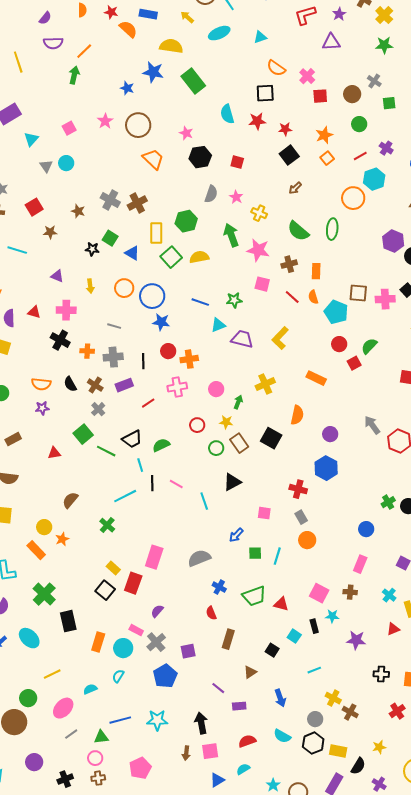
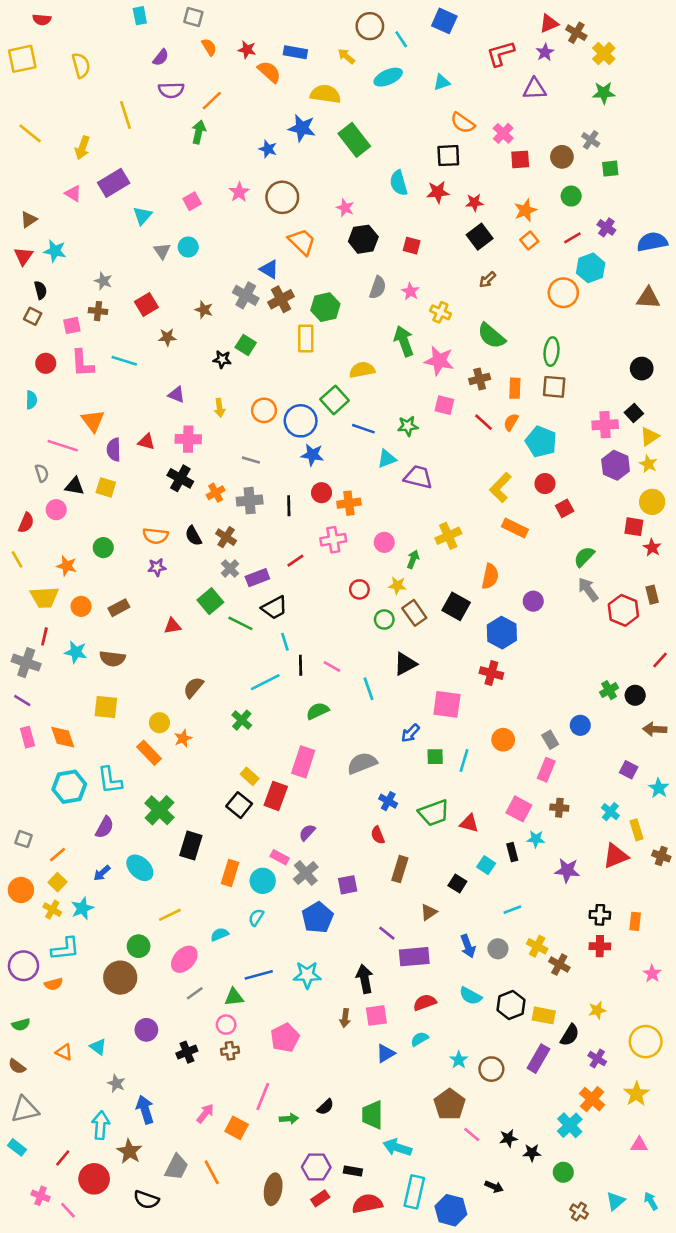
orange semicircle: (82, 10) -> (209, 47), turned -32
green hexagon: (186, 221) -> (325, 307), moved
green ellipse: (332, 229) -> (552, 352), moved
purple hexagon: (393, 241) -> (616, 465), moved
blue triangle: (132, 253) -> (269, 269), moved
green square: (171, 257) -> (335, 400), moved
brown square: (358, 293) -> (554, 387), moved
orange semicircle: (313, 297) -> (511, 422), turned 48
yellow L-shape: (280, 338) -> (501, 487), moved
green semicircle: (369, 346) -> (584, 557), moved
orange cross: (87, 351) -> (216, 493), turned -32
purple rectangle: (124, 385) -> (257, 578), moved
green semicircle: (161, 445) -> (318, 711), moved
blue hexagon: (326, 468) -> (502, 633), moved
pink square: (264, 513) -> (447, 704), size x1.6
gray rectangle: (301, 517) -> (550, 740), moved
pink rectangle: (360, 564) -> (546, 770), moved
black rectangle: (68, 621) -> (191, 846), turned 30
red triangle: (393, 629) -> (616, 856), size x1.5
purple rectangle: (239, 706) -> (414, 957), size x1.6
red cross: (397, 711) -> (600, 946), moved, turned 35
gray circle: (315, 719) -> (498, 949), moved

